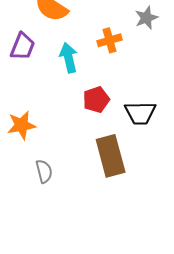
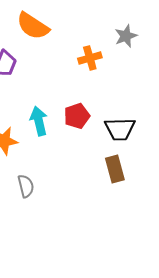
cyan arrow: (69, 58) -> (39, 121), moved
brown rectangle: (111, 156) -> (115, 169), moved, size x0.7

